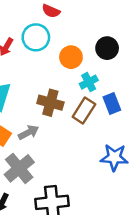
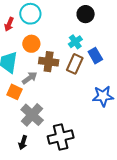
orange circle: (71, 57) -> (31, 44), moved
gray arrow: (29, 132) -> (30, 78), moved

